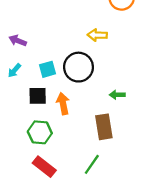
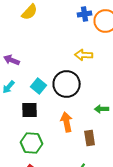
cyan square: (48, 69) -> (39, 86), turned -35
orange arrow: (63, 104) -> (67, 122), moved
brown rectangle: (104, 127) -> (90, 138), size x0.7

